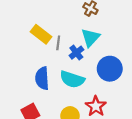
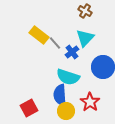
gray line: (58, 43) -> (55, 43), turned -48
blue semicircle: (42, 78) -> (60, 95), moved

